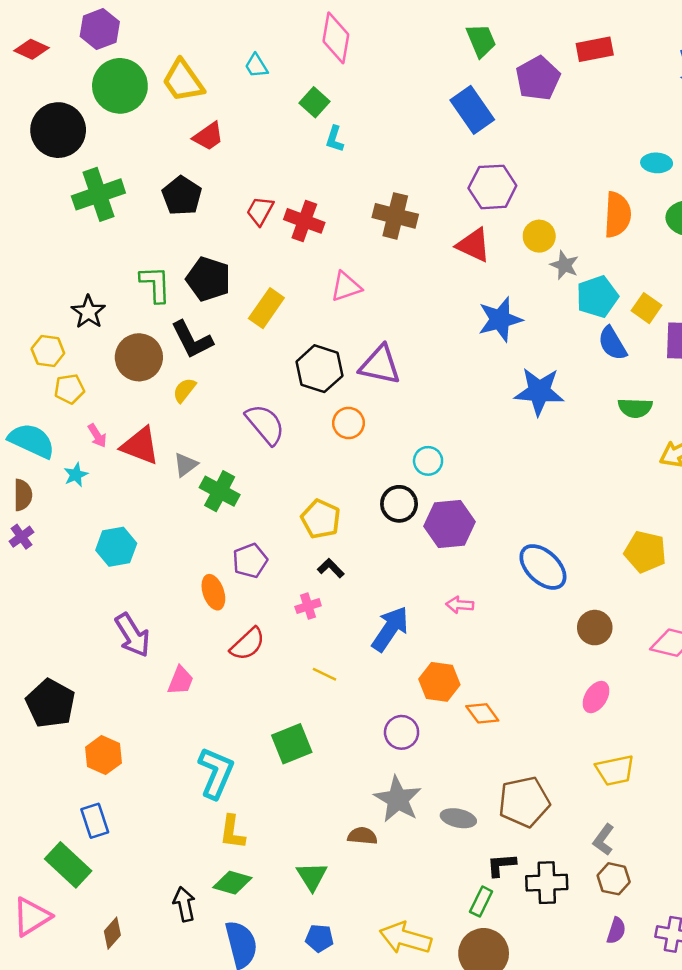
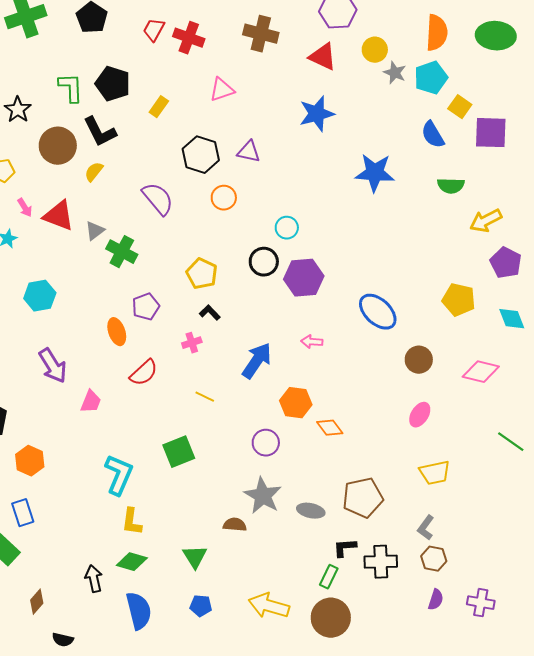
cyan pentagon: (597, 297) -> (431, 78), moved
yellow rectangle: (266, 308) -> (159, 107), size x0.7
blue star: (500, 319) -> (317, 114), moved
purple triangle: (380, 365) -> (249, 152), size x0.7

